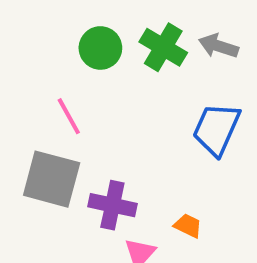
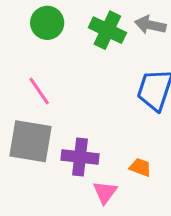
green circle: (100, 48) -> (47, 23), moved

